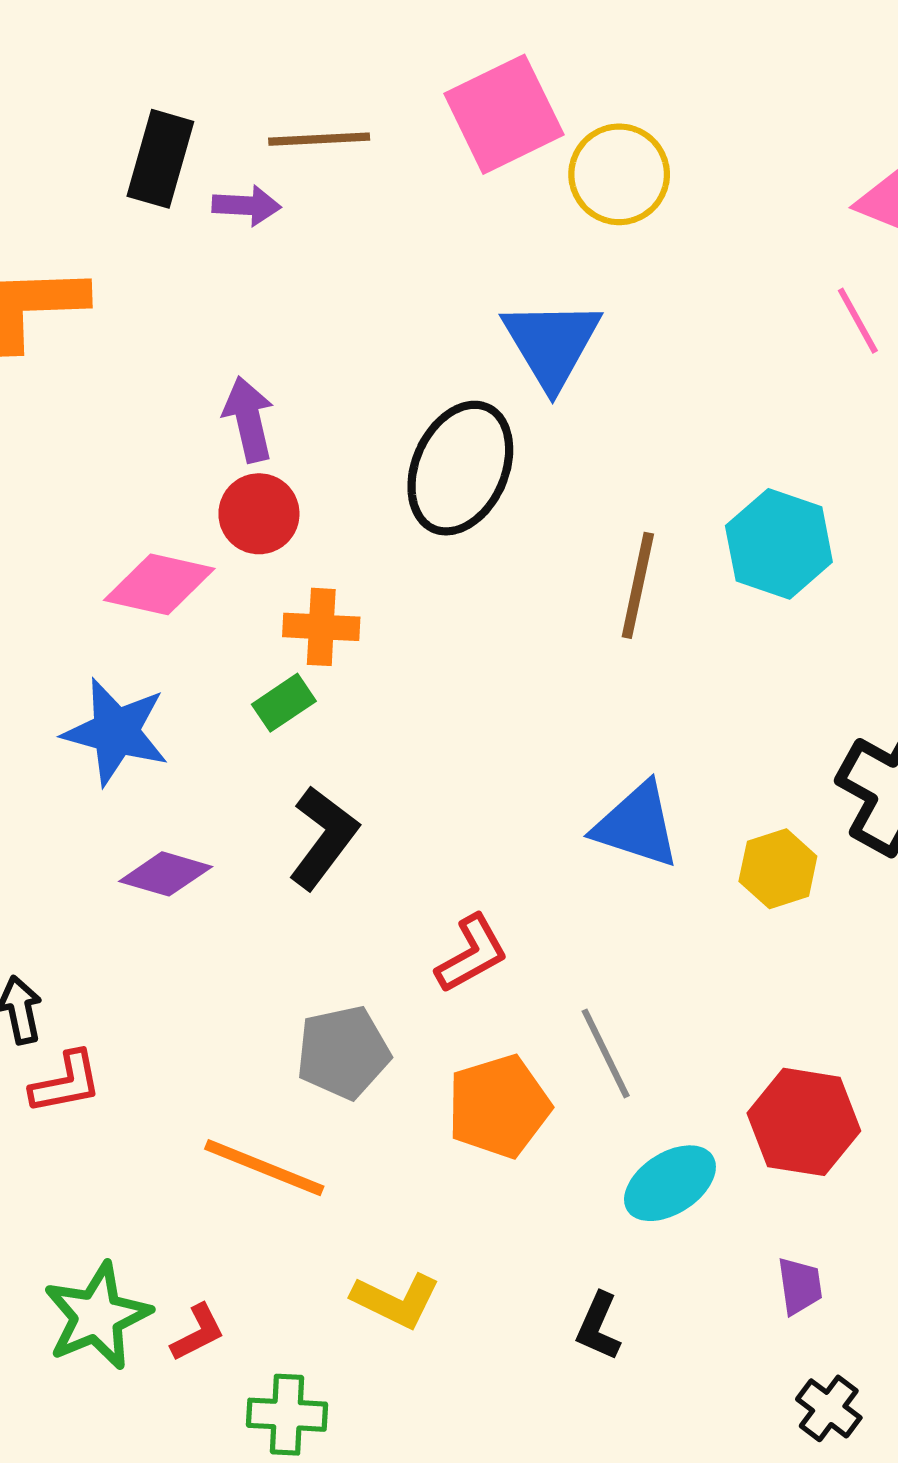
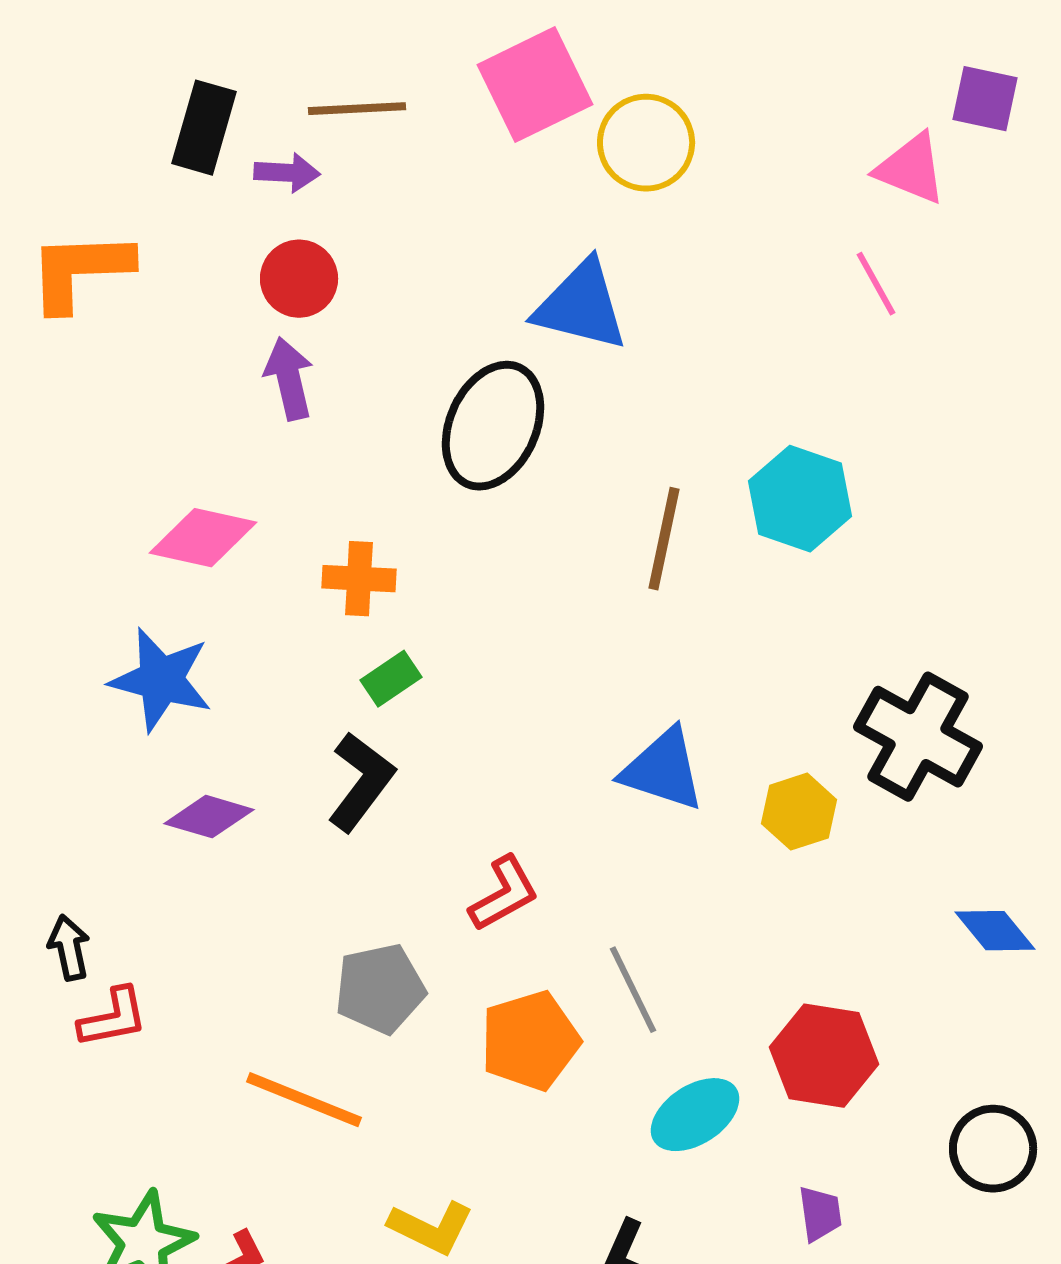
blue triangle: (552, 344) -> (581, 306), turned -45
red circle: (259, 514) -> (299, 279), moved
green rectangle: (284, 703) -> (391, 679), moved

